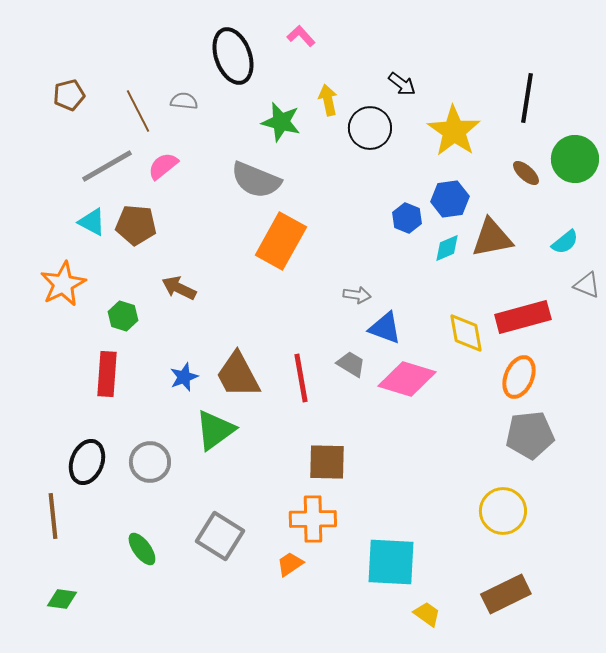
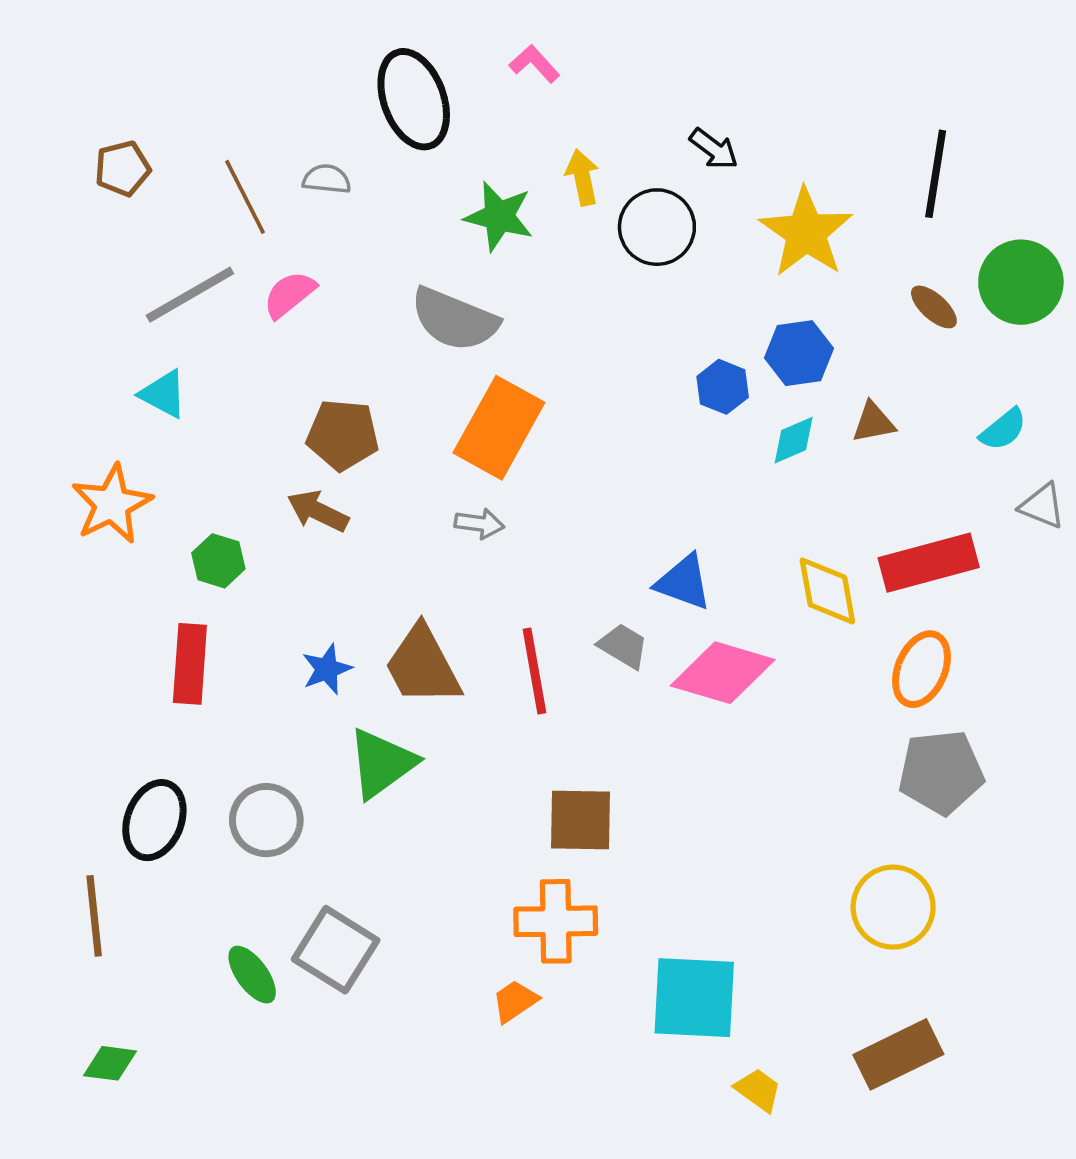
brown pentagon: (136, 225) -> (343, 435), moved
brown triangle: (492, 238) -> (874, 422), size x0.6
gray arrow: (357, 295) -> (479, 524), moved
gray square: (220, 536) -> (336, 950), moved

